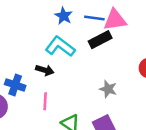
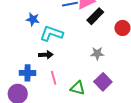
blue star: (64, 16) -> (33, 19), moved
black rectangle: (100, 40) -> (95, 16), moved

